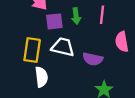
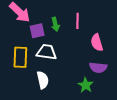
purple semicircle: (93, 59) -> (98, 68), moved
white semicircle: (41, 77) -> (43, 80), moved

